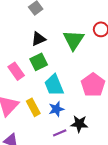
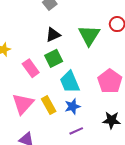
black star: (79, 124) -> (112, 120), moved

